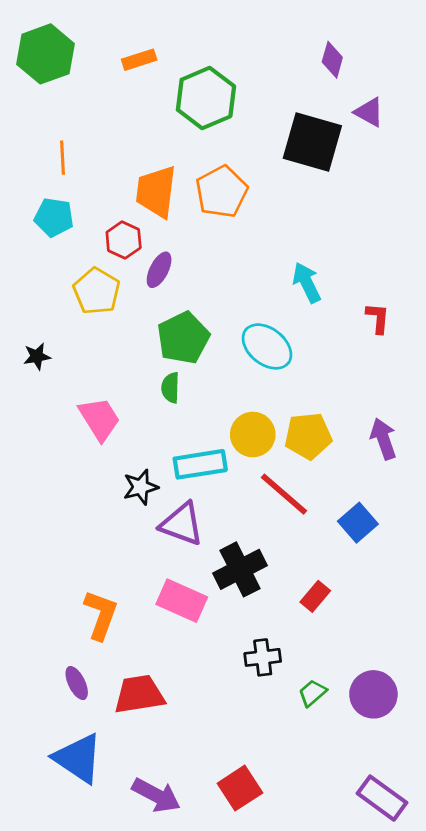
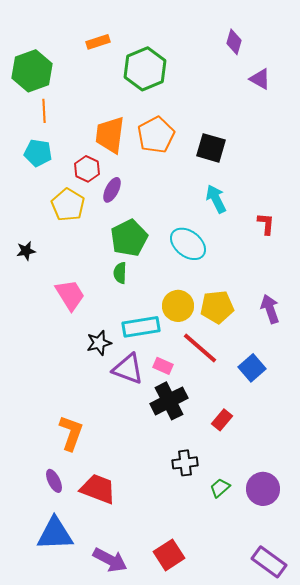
green hexagon: (45, 54) -> (32, 71), moved
black square: (312, 142) -> (211, 148), moved, size x0.7
pink rectangle: (182, 601) -> (163, 366), moved, size x0.6
red trapezoid: (139, 694) -> (98, 489), turned 30
blue triangle: (78, 758) -> (55, 534), turned -36

